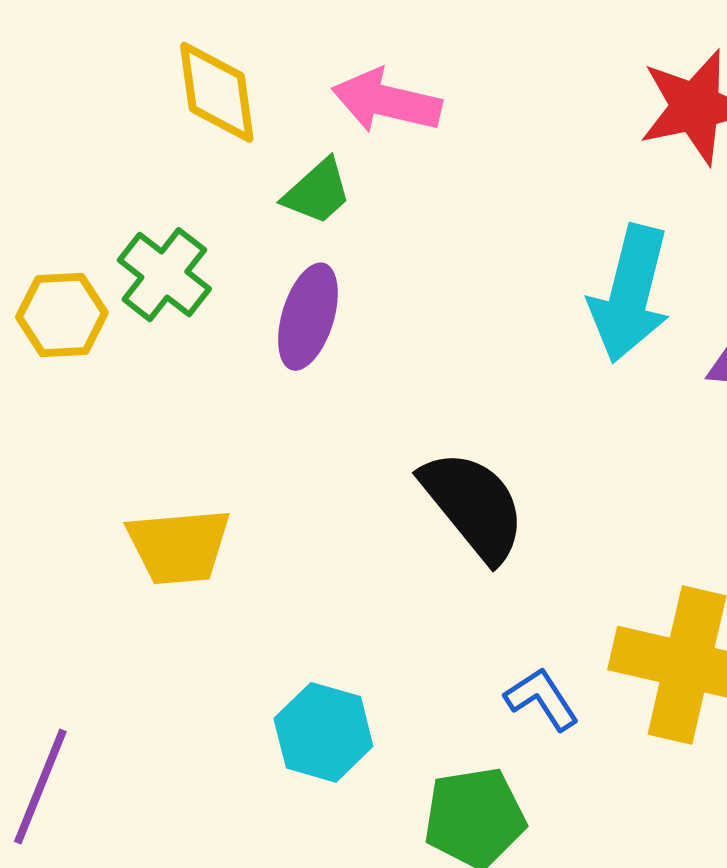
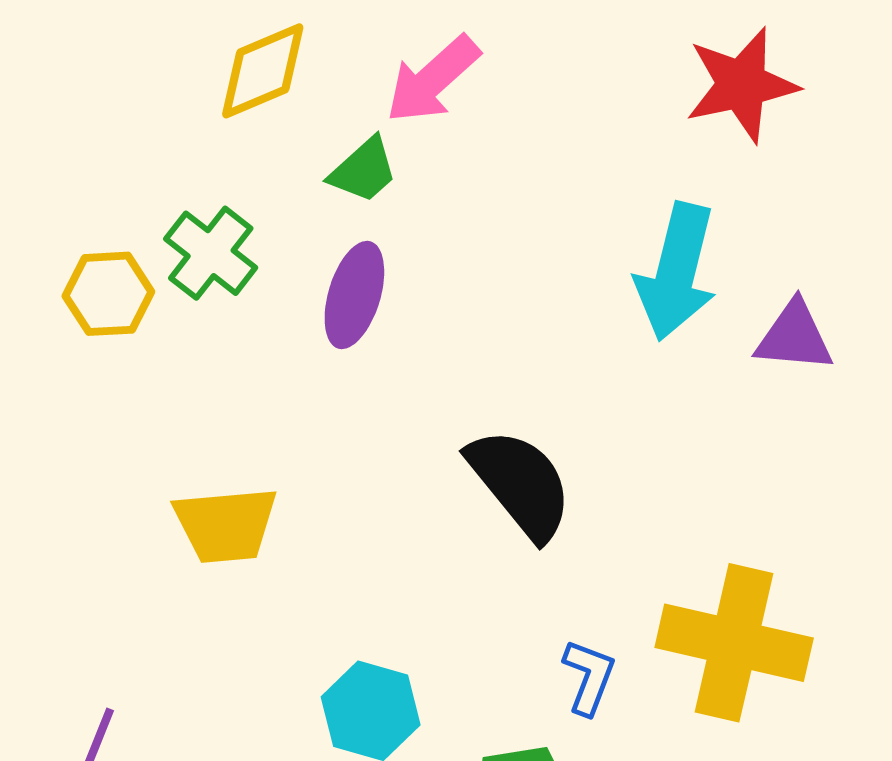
yellow diamond: (217, 92) -> (263, 71), turned 75
pink arrow: (387, 101) -> (433, 79), turned -55
blue L-shape: (542, 699) -> (589, 677), turned 54

